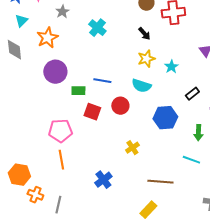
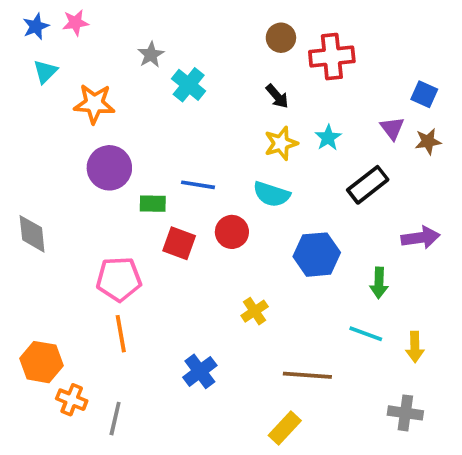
gray star: (62, 12) -> (151, 55), moved
orange star: (47, 38) -> (94, 104), turned 30
gray diamond: (14, 50) -> (32, 234), moved
cyan star: (171, 67) -> (328, 138), moved
black rectangle: (192, 94) -> (368, 185), moved, size x1.5

